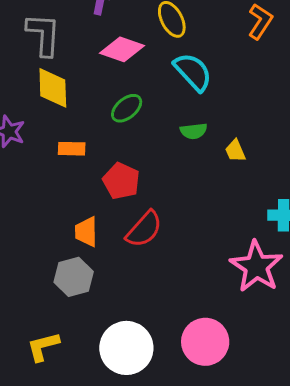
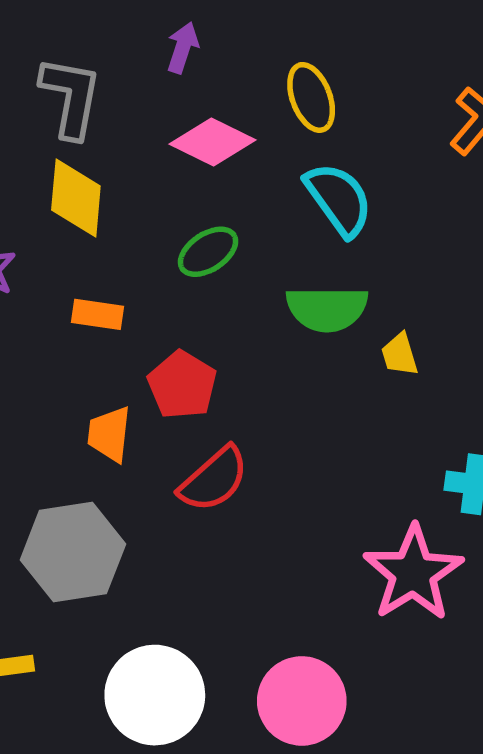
green semicircle: (194, 131) -> (327, 309), size x1.6
orange trapezoid: (86, 232) -> (109, 434), moved
gray hexagon: (74, 277) -> (73, 552), size x1.4

